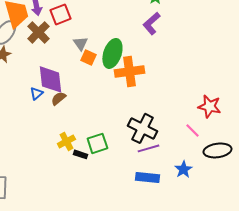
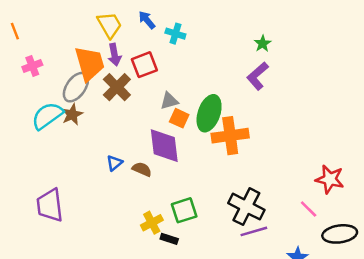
gray triangle: (80, 43) -> (169, 101), turned 49
purple diamond: (50, 79) -> (164, 146), moved
brown semicircle: (58, 98) -> (142, 169), turned 63
green square: (97, 143) -> (184, 210), moved

